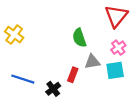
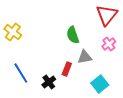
cyan square: (115, 70) -> (100, 84), moved, turned -30
blue line: (23, 79) -> (21, 73), turned 40

